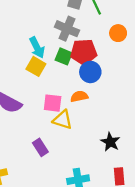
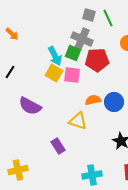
green square: (64, 56) -> (73, 53), moved
blue circle: (90, 72) -> (114, 102), moved
pink square: (53, 103) -> (72, 75), moved

